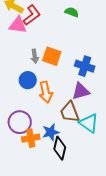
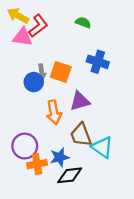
blue cross: (85, 66) -> (98, 62), moved
blue circle: (28, 80) -> (34, 82), moved
purple triangle: (81, 91) -> (80, 101), moved
black diamond: (60, 148) -> (70, 175), turned 70

